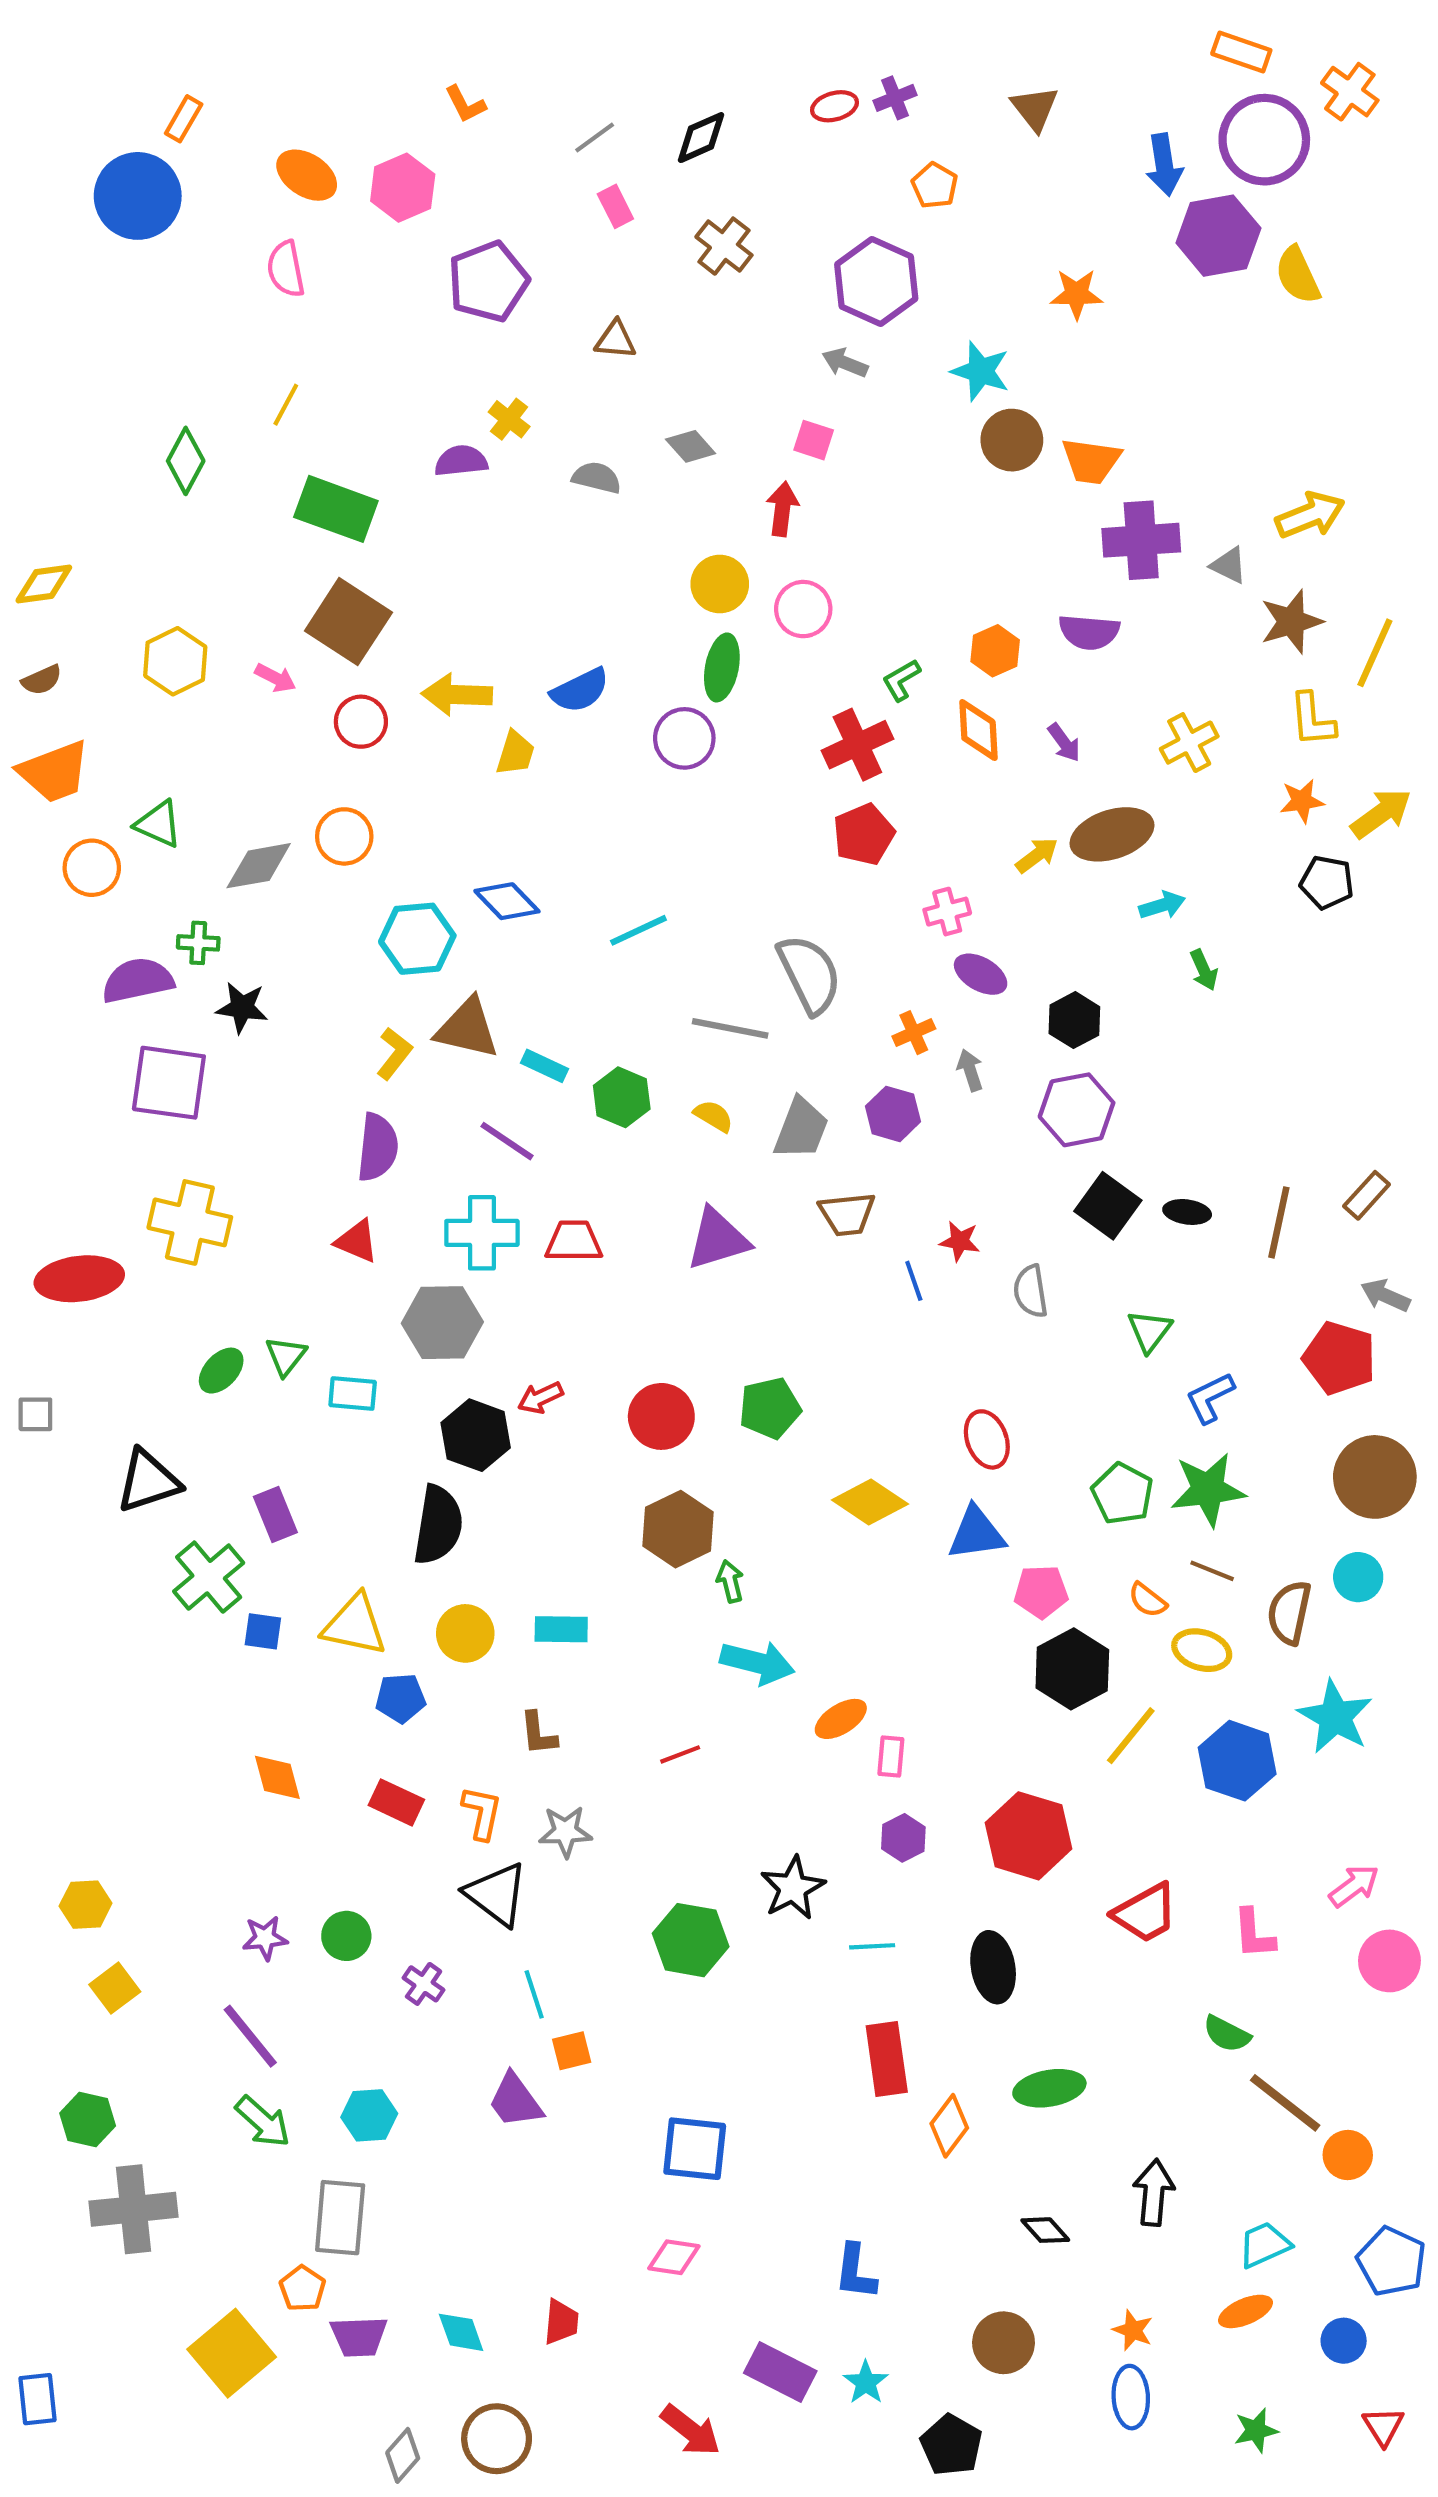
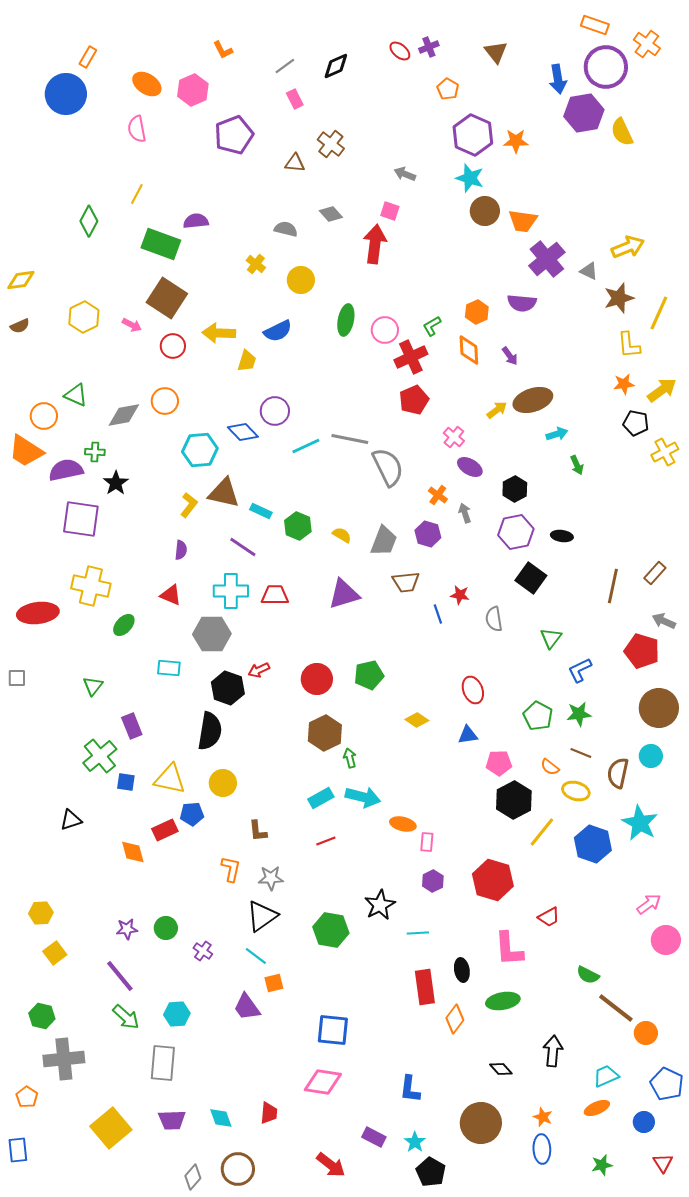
red ellipse: (835, 106) -> (400, 51), turned 55
brown cross: (724, 246) -> (331, 144), moved
purple hexagon: (876, 281) -> (473, 135), moved
yellow cross: (509, 419) -> (256, 264), moved
purple semicircle: (461, 461) -> (196, 221), moved
red arrow: (782, 509) -> (375, 244), size x1.5
purple cross: (1141, 540) -> (547, 259), turned -36
yellow circle: (720, 584) -> (301, 280), moved
pink circle: (803, 609) -> (385, 330), moved
purple circle: (684, 738) -> (275, 411), moved
yellow cross: (1189, 743) -> (665, 452), moved
orange trapezoid: (54, 772) -> (26, 451), moved, turned 54
pink cross: (947, 912) -> (454, 437), turned -35
black star: (242, 1008) -> (116, 483), turned 30
gray line: (730, 1028) -> (350, 439), moved
orange cross: (914, 1033) -> (438, 495), turned -30
purple semicircle: (378, 1147) -> (181, 550), size x0.6
black ellipse: (1187, 1212) -> (562, 536), moved
green triangle: (286, 1356) -> (93, 686), moved
green ellipse: (221, 1371) -> (124, 625), moved
black triangle: (148, 1481) -> (71, 820), moved, size x0.7
green star: (1208, 1489) -> (579, 714), size x0.7
yellow diamond: (870, 1502) -> (417, 720), size x0.7
blue triangle: (976, 1533) -> (468, 735), size x0.7
cyan rectangle: (561, 1629) -> (321, 798), moved, turned -30
orange ellipse: (841, 1719) -> (403, 824), turned 45
red rectangle: (396, 1802) -> (165, 830), moved, turned -50
black triangle: (497, 1894) -> (262, 916), moved, turned 48
red trapezoid: (1145, 1913) -> (549, 917), size x0.7
pink L-shape: (1254, 1934) -> (509, 949), moved, size x1.4
black ellipse: (993, 1967) -> (462, 970), moved, size x0.7
cyan line: (534, 1994) -> (256, 956), turned -35
pink diamond: (674, 2257) -> (323, 1082), size x1.5
orange pentagon: (303, 2289) -> (27, 1097), moved
brown circle: (1004, 2343) -> (481, 1123), size x1.4
purple rectangle: (780, 2372) -> (374, 1137), size x0.7
black pentagon: (951, 2445) -> (431, 1172), moved

